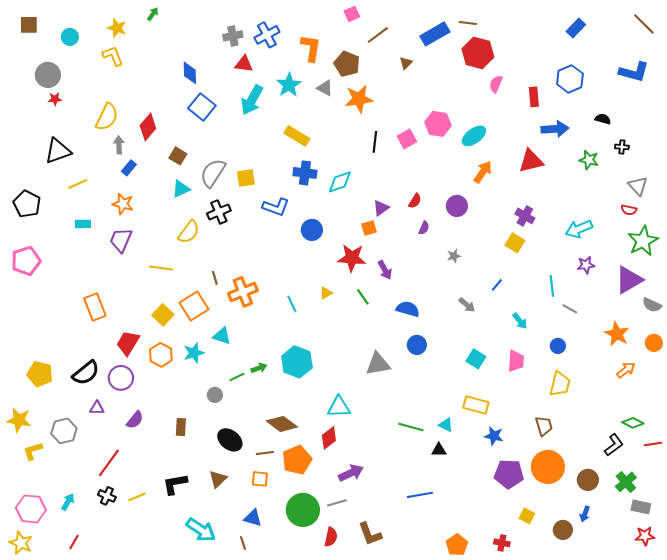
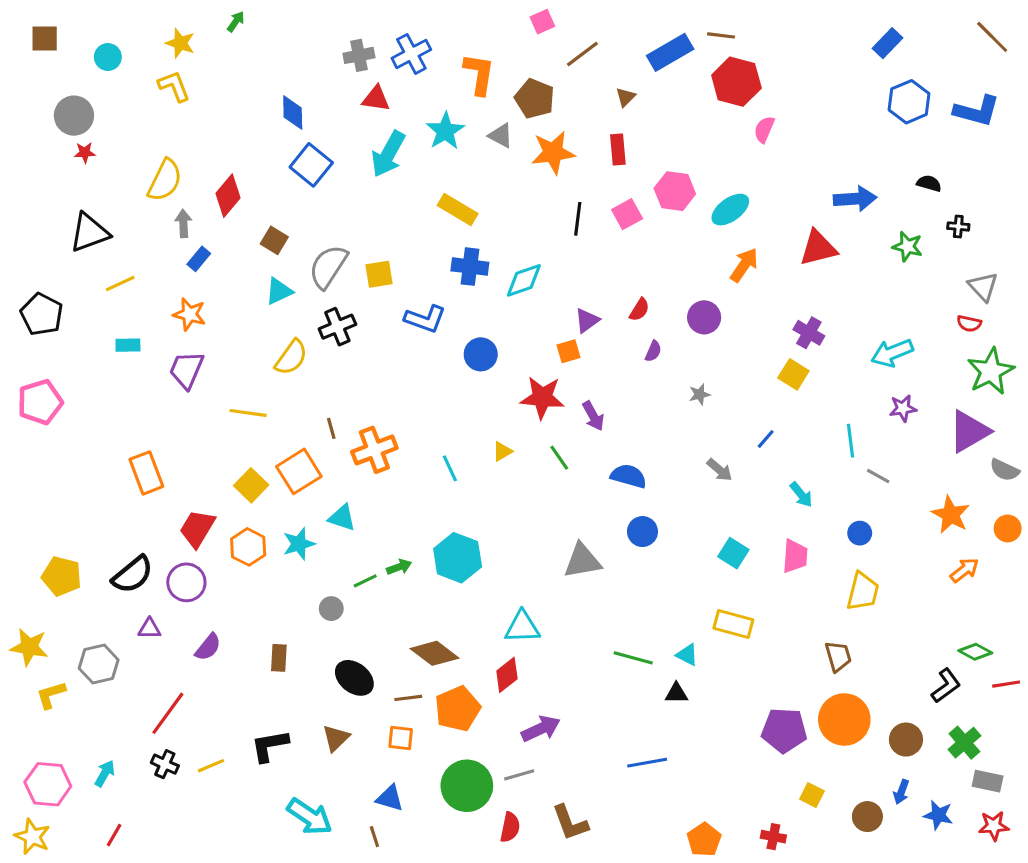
blue hexagon: (570, 79) -> (909, 102), moved
red rectangle: (534, 97) -> (618, 149), moved
blue star: (494, 436) -> (938, 815), moved

